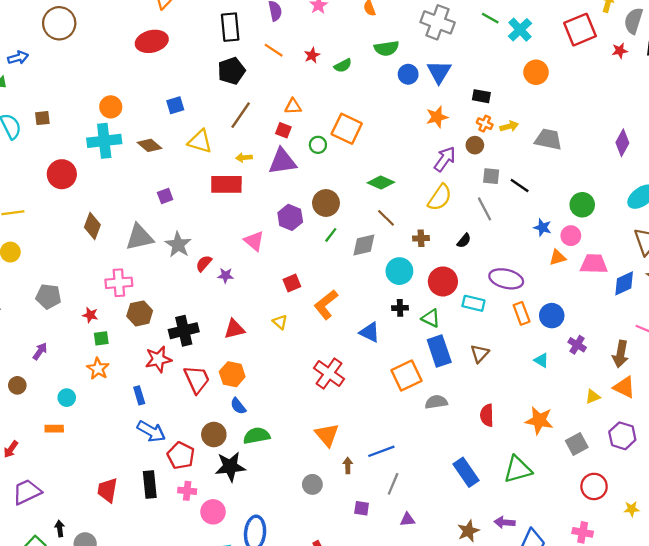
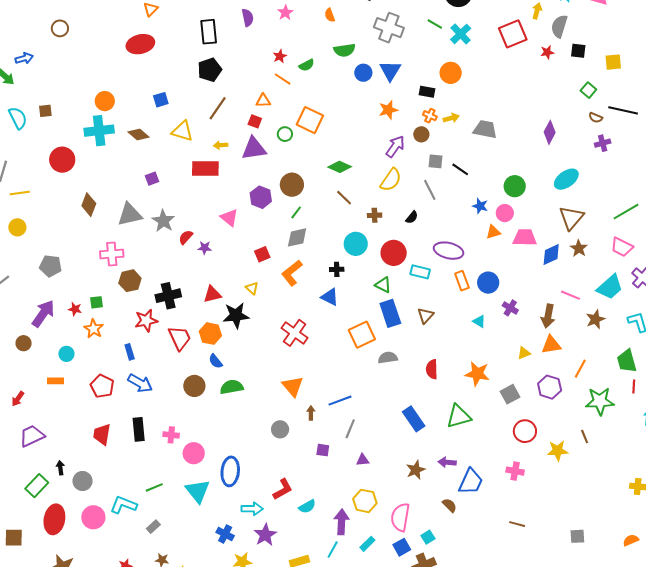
brown circle: (59, 23) -> (60, 28), size x0.6
orange line: (274, 50) -> (283, 79), moved
orange circle: (536, 72) -> (451, 73), moved
gray diamond: (364, 245) -> (297, 237), moved
black cross: (400, 308) -> (337, 269), moved
red star: (90, 315) -> (75, 309), moved
purple arrow: (40, 351) -> (43, 314), size x1.8
orange triangle: (624, 387) -> (551, 345), turned -35
red pentagon: (181, 456) -> (102, 386), moved
black star: (230, 467) -> (236, 315), moved
yellow star: (632, 509) -> (558, 451), size x1.5

